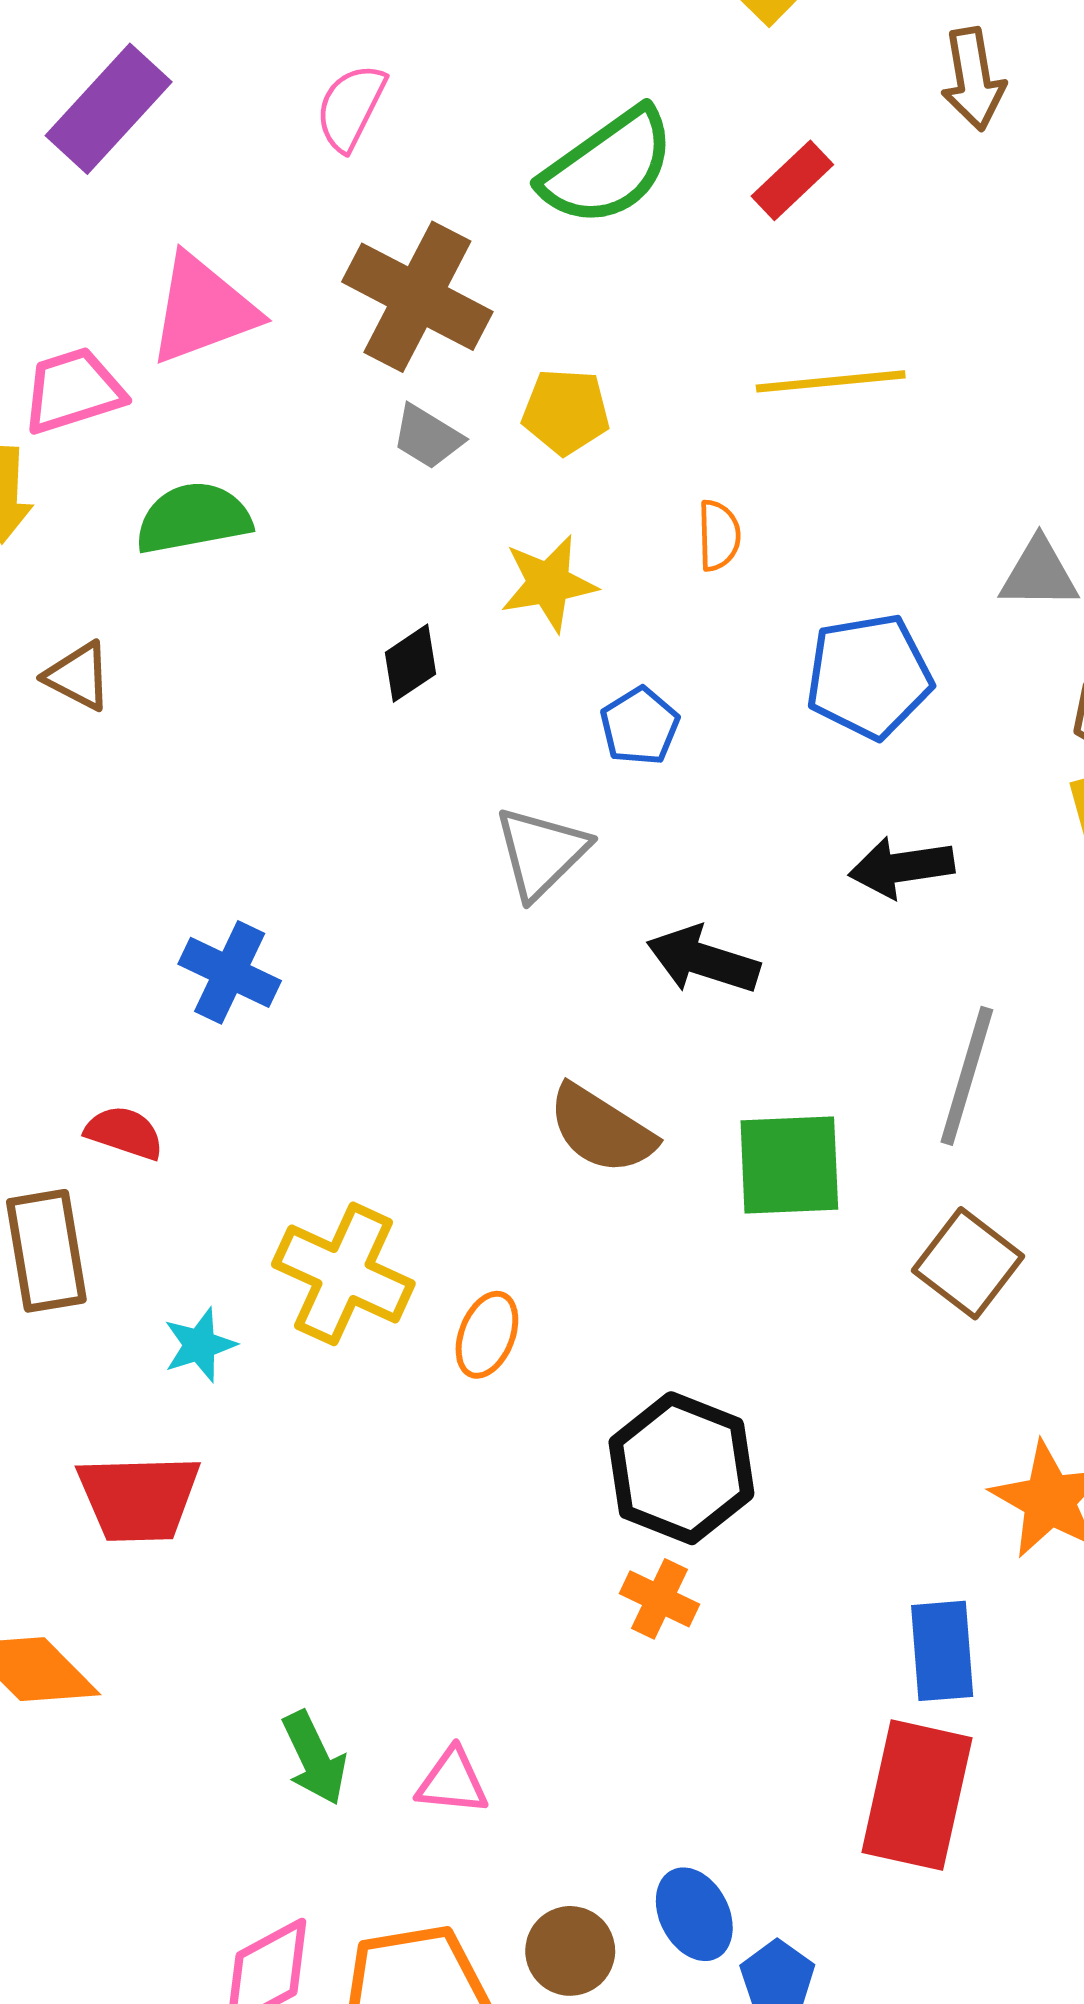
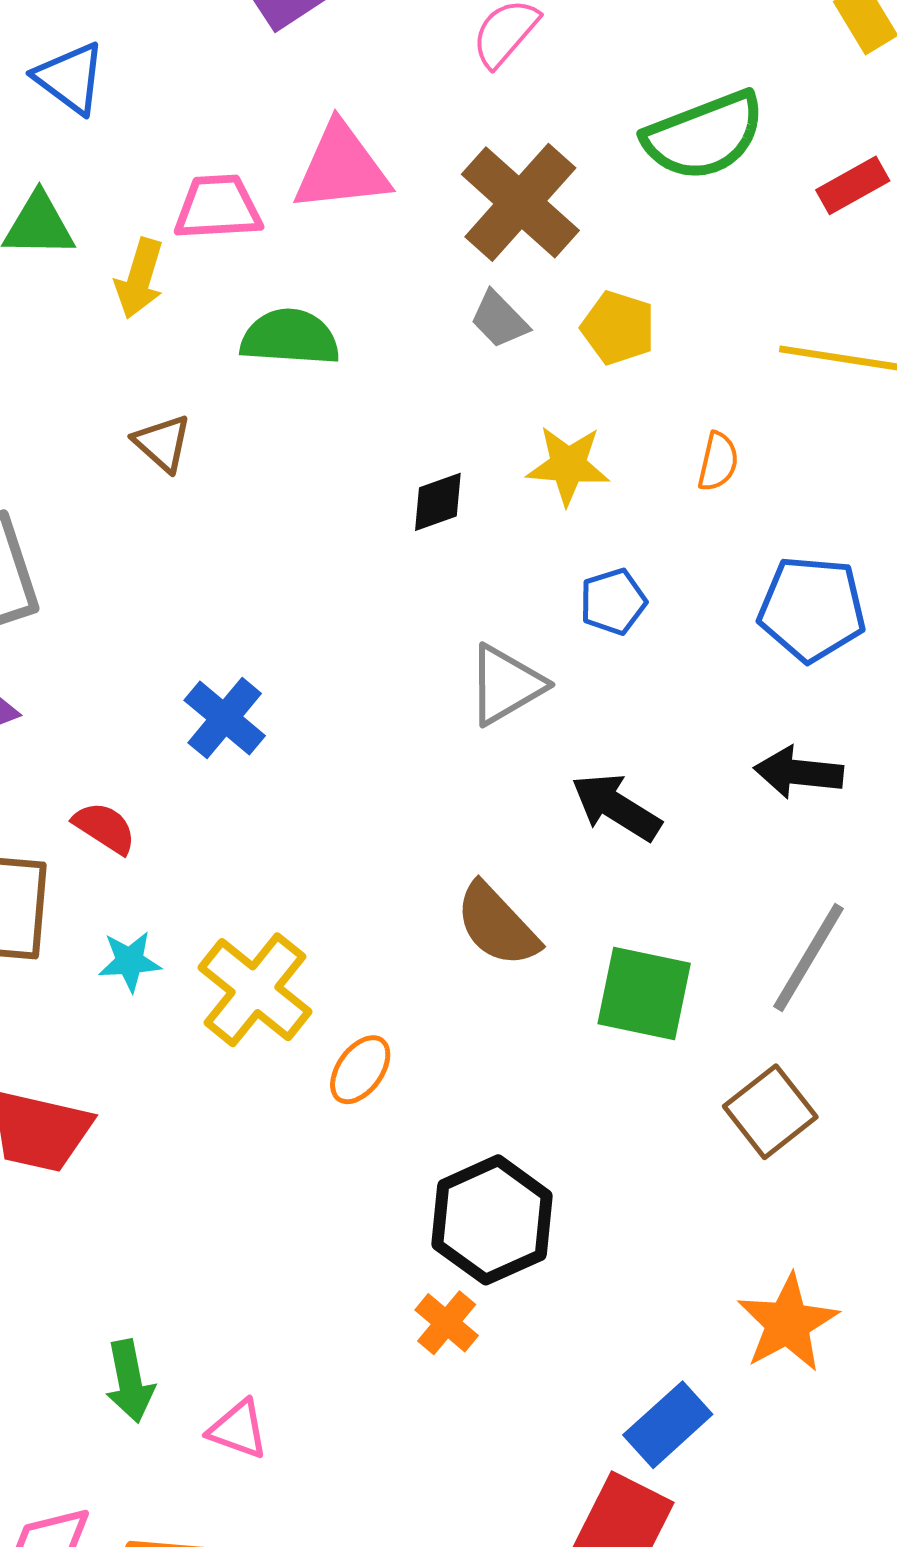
cyan star: (200, 1345) -> (130, 961), moved
blue rectangle: (942, 1651) -> (668, 1425), turned 38

